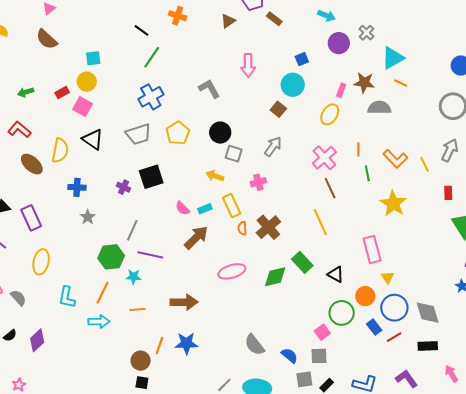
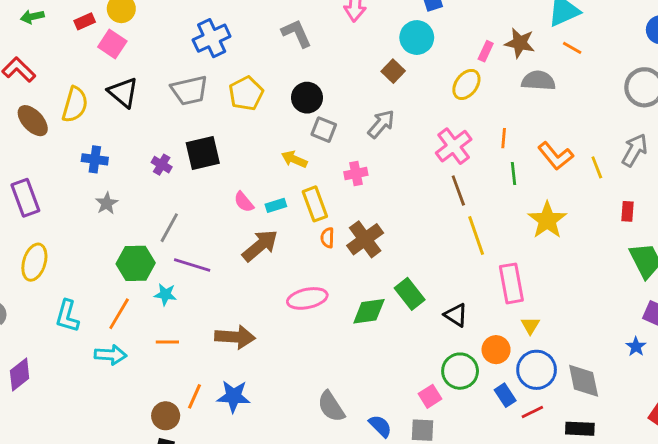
yellow line: (320, 222) -> (476, 235), moved

